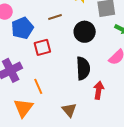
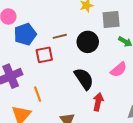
brown line: (55, 17) -> (60, 36), moved
black semicircle: (83, 68) -> (84, 79), turned -35

